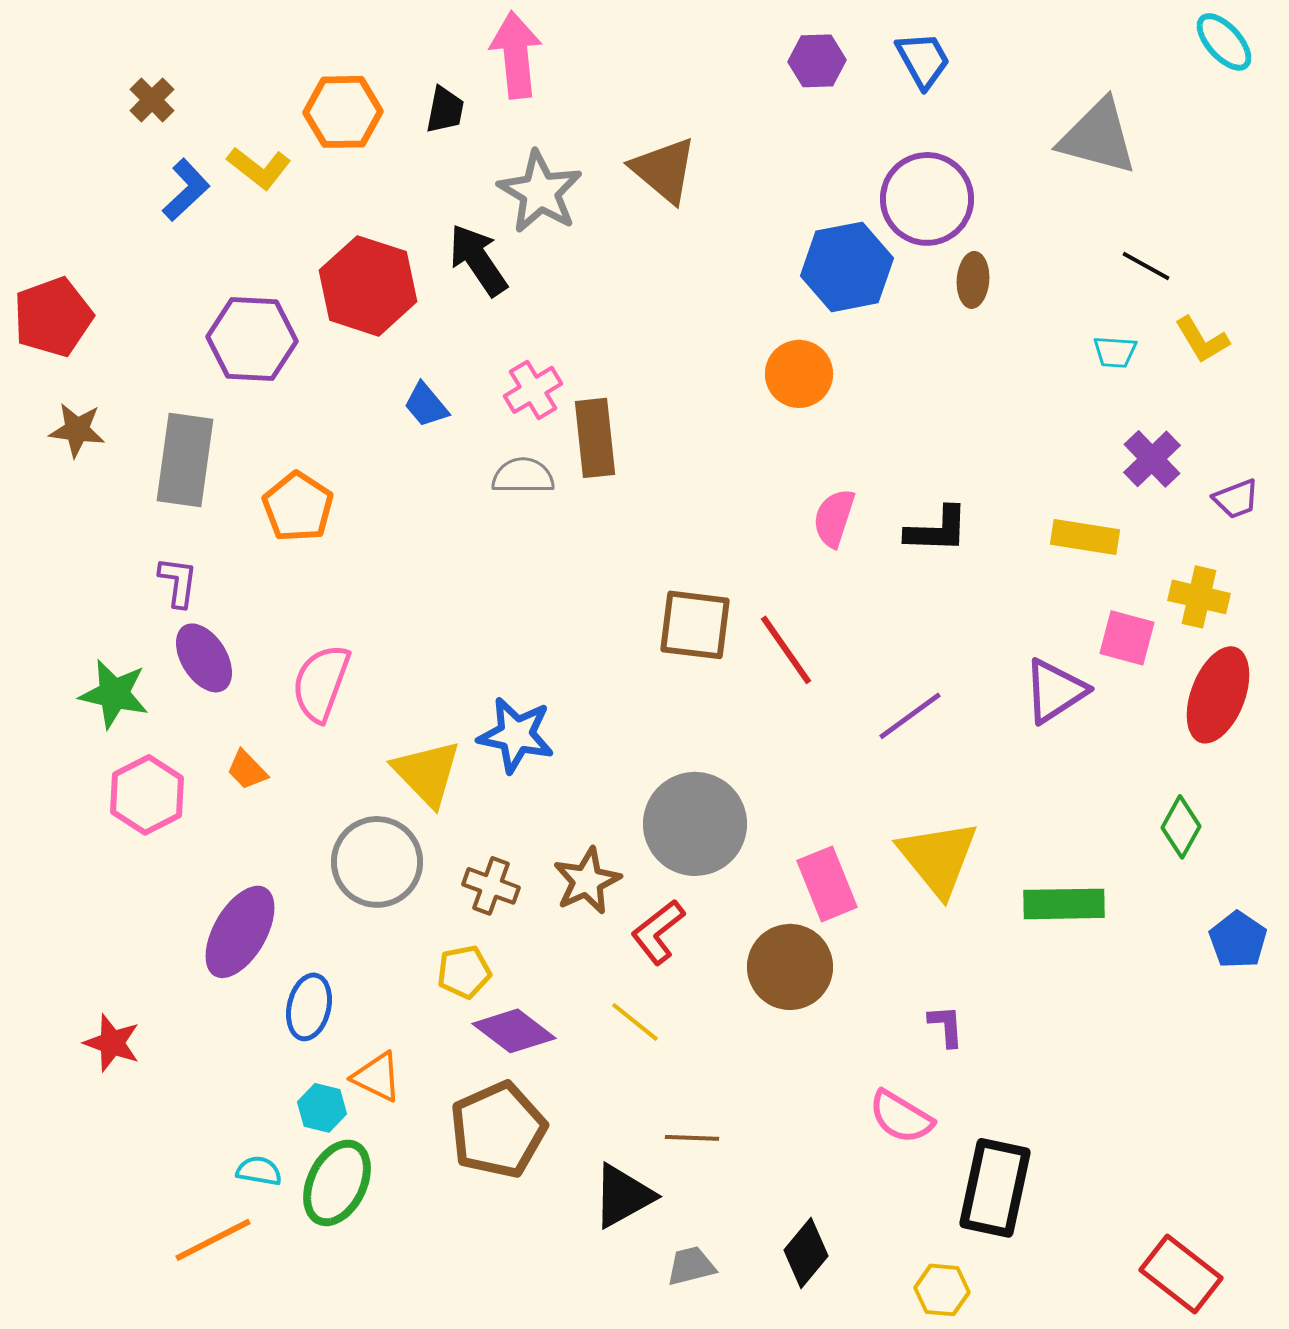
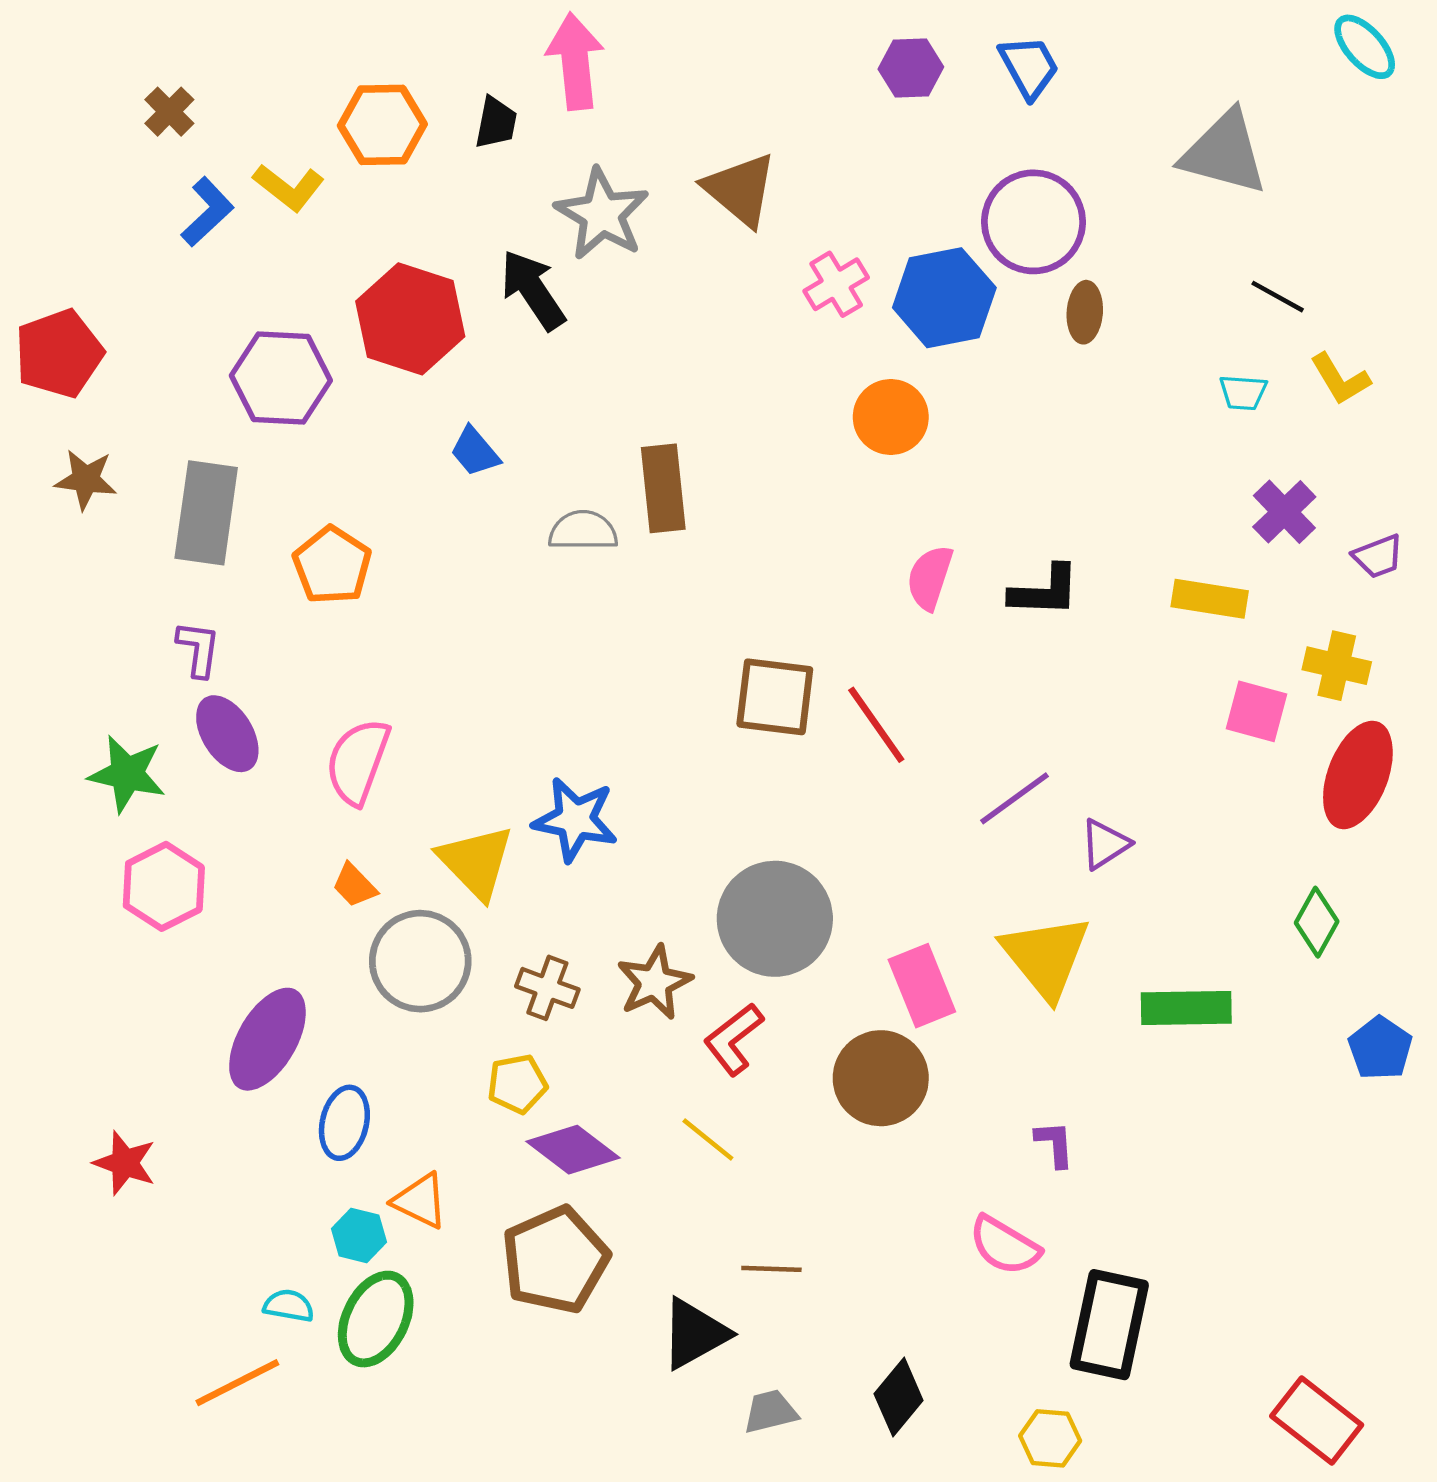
pink cross: (533, 390) -> (836, 284), moved
purple triangle: (1055, 691) -> (1105, 844), moved, size x0.7
orange trapezoid: (247, 770) -> (354, 885), moved

